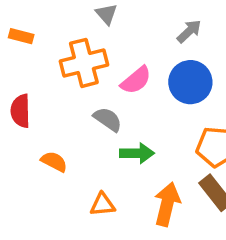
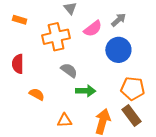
pink semicircle: (136, 80) -> (93, 29), moved

